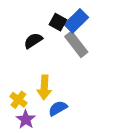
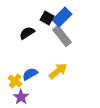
yellow arrow: (44, 87) -> (58, 71), moved, turned -132
blue semicircle: (58, 108) -> (30, 74), moved

